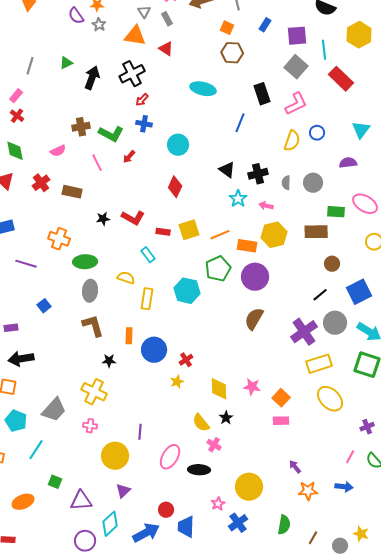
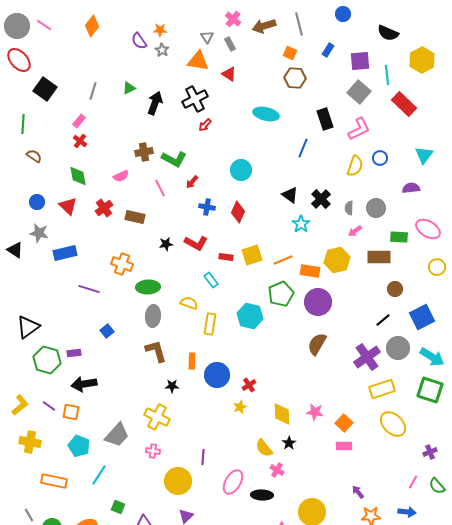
blue cross: (144, 124) -> (207, 207), moved
black cross: (258, 174) -> (321, 199), turned -30
pink arrow: (266, 206) -> (355, 231), moved, turned -48

